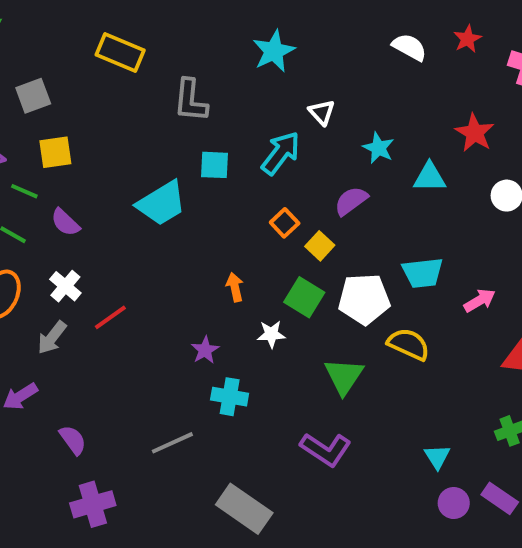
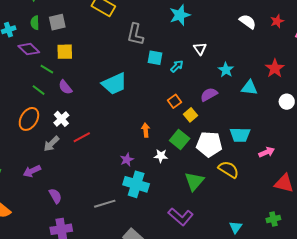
cyan arrow: (281, 153) -> (177, 66), size x0.6
cyan square: (215, 165) -> (155, 58), moved
cyan cross: (230, 397) -> (136, 184), size x1.4

